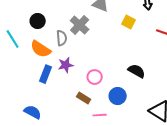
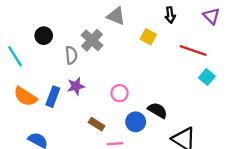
orange semicircle: (41, 49) -> (25, 97), moved
black semicircle: (137, 71) -> (157, 110), moved
pink circle: (95, 77) -> (120, 93), moved

